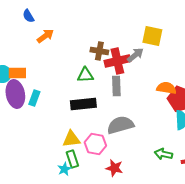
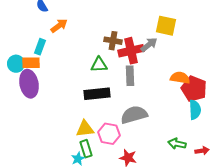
cyan rectangle: (34, 98) -> (40, 47), moved

